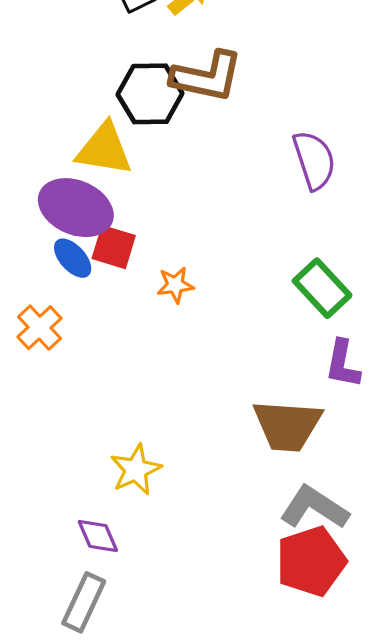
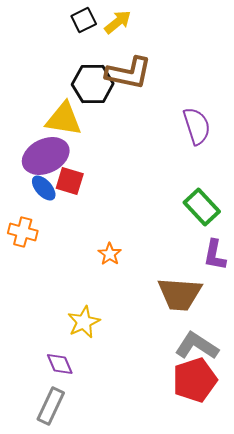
purple ellipse: (76, 208) -> (46, 156), turned -48
orange star: (175, 285) -> (110, 254), moved, turned -30
orange cross: (39, 328) -> (23, 232), turned -32

